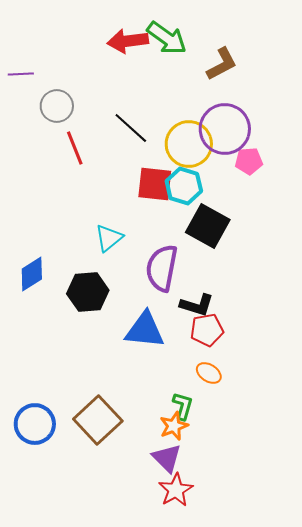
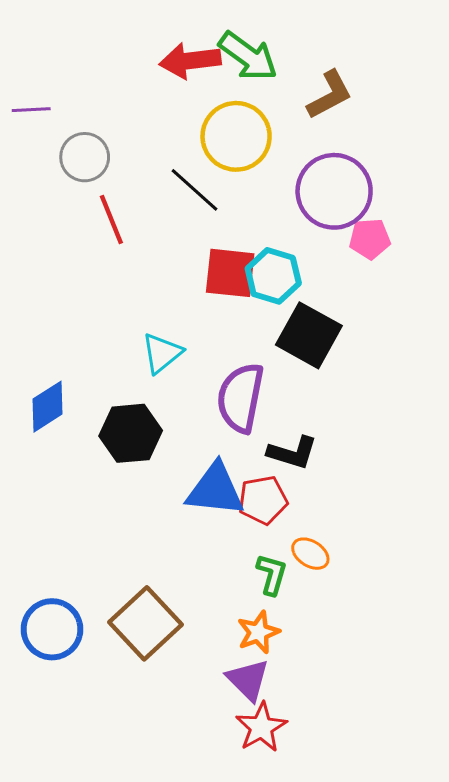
yellow circle: (189, 144) -> (236, 136), moved
red pentagon: (207, 330) -> (263, 500), moved
green L-shape: (183, 406) -> (272, 574), moved

